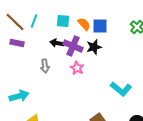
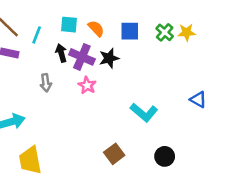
cyan line: (34, 21) -> (37, 35), moved
blue square: (100, 26) -> (130, 31), moved
black arrow: (57, 43) -> (61, 53), turned 64

